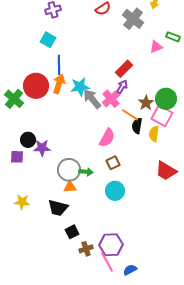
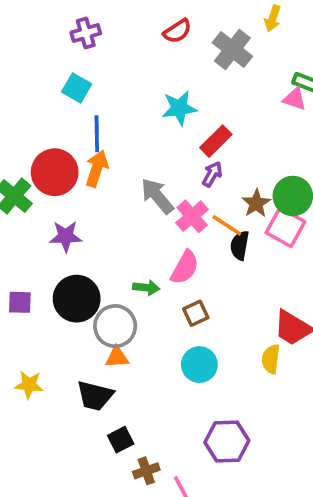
pink triangle: (156, 47) -> (295, 99), moved, turned 40
cyan star: (80, 87) -> (179, 108), moved
pink cross: (111, 99) -> (192, 216), moved
yellow semicircle: (154, 134) -> (271, 359), moved
black circle: (28, 140) -> (77, 299), moved, size x1.6
purple star: (42, 148) -> (66, 236), moved
green arrow: (86, 172) -> (146, 288), moved
purple hexagon: (111, 245) -> (227, 441), moved

